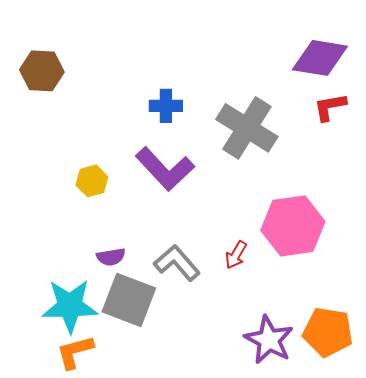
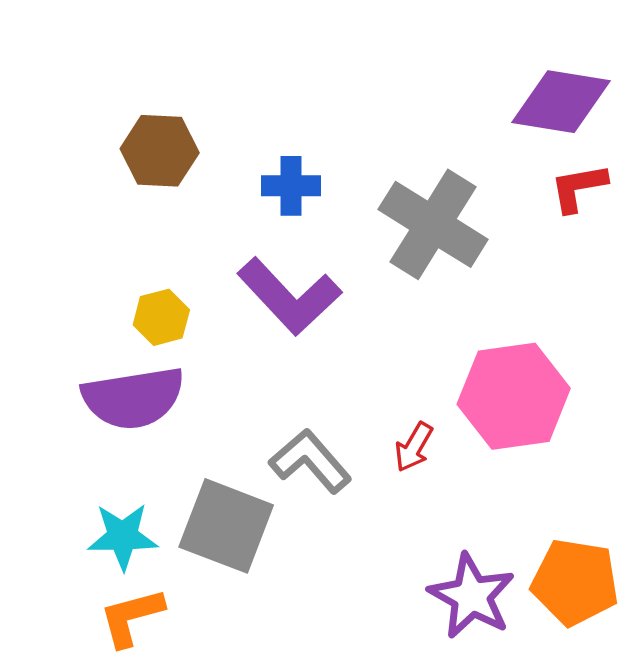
brown hexagon: (42, 71) -> (160, 151), moved
purple semicircle: (111, 257) -> (133, 398), moved, size x2.0
cyan star: (70, 306) -> (123, 536), size x0.7

